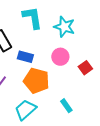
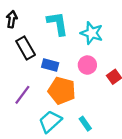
cyan rectangle: (66, 106) -> (85, 124), moved

